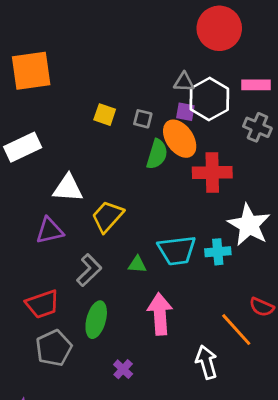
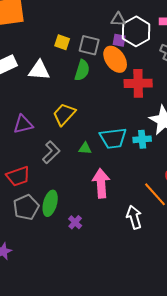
gray square: (143, 119) -> (89, 45), size x1.5
green semicircle: (157, 154) -> (82, 70), moved
white triangle: (68, 188) -> (39, 70), moved
green ellipse: (96, 320) -> (50, 203), moved

